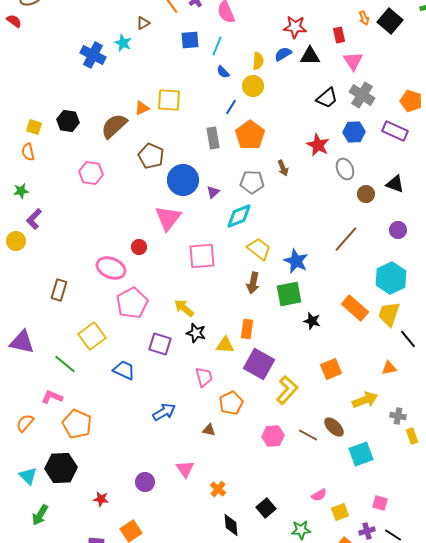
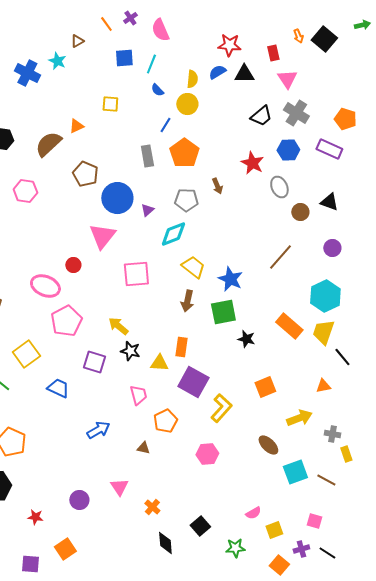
yellow square: (169, 100) -> (110, 104), moved, size x0.7
brown line: (308, 435) -> (326, 480), moved

